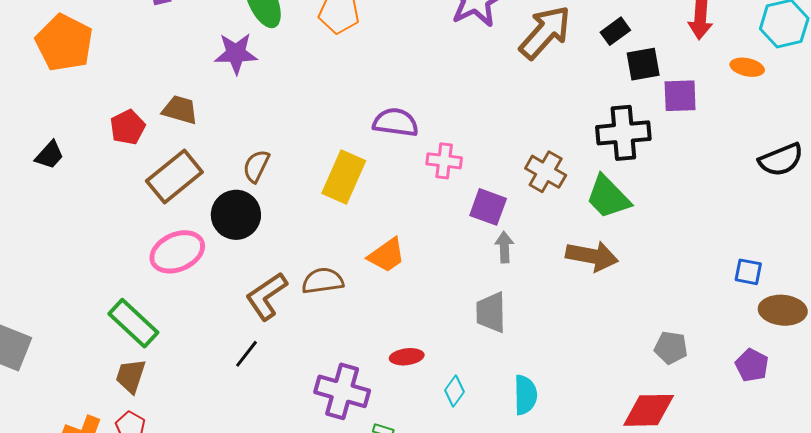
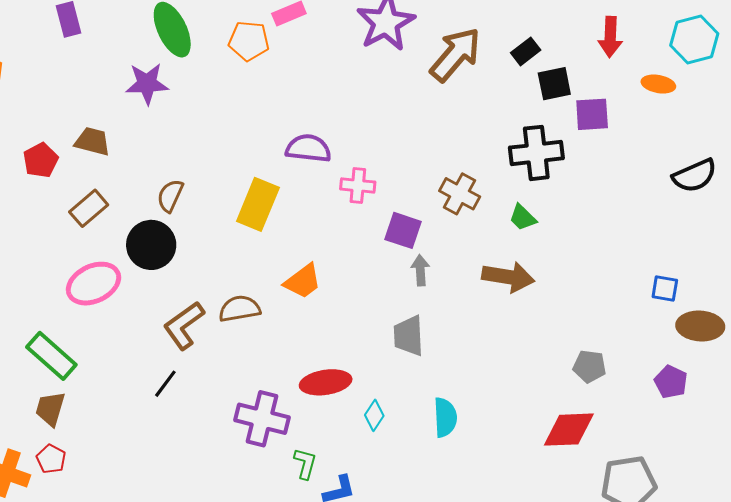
brown rectangle: (174, 177) -> (89, 208), size x0.7
green trapezoid: (608, 197) -> (523, 217), size x0.6
red ellipse: (407, 357) -> (326, 382), size x1.5

